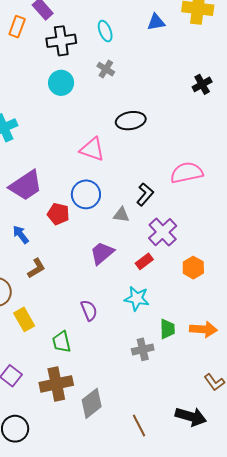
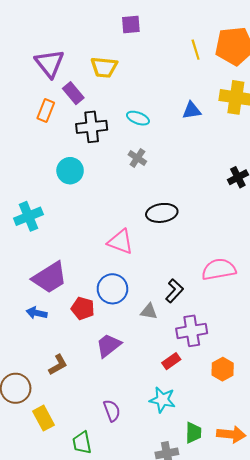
cyan ellipse: (105, 31) -> (138, 118), turned -50
cyan circle: (61, 83) -> (70, 171), moved
purple cross: (163, 232) -> (192, 331), turned 32
blue arrow: (21, 235) -> (37, 313), moved, turned -42
purple trapezoid: (102, 253) -> (109, 345), moved

